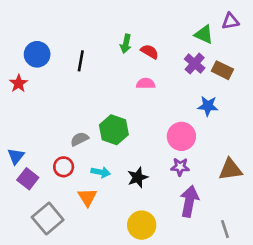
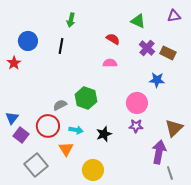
green triangle: (204, 34) -> (138, 21), moved
green arrow: (126, 44) -> (71, 20), moved
red circle: (64, 167) -> (48, 126), size x1.5
brown triangle: (230, 169) -> (174, 128), turned -36
purple arrow: (189, 201) -> (159, 152), moved
yellow circle: (142, 225) -> (93, 170), moved

